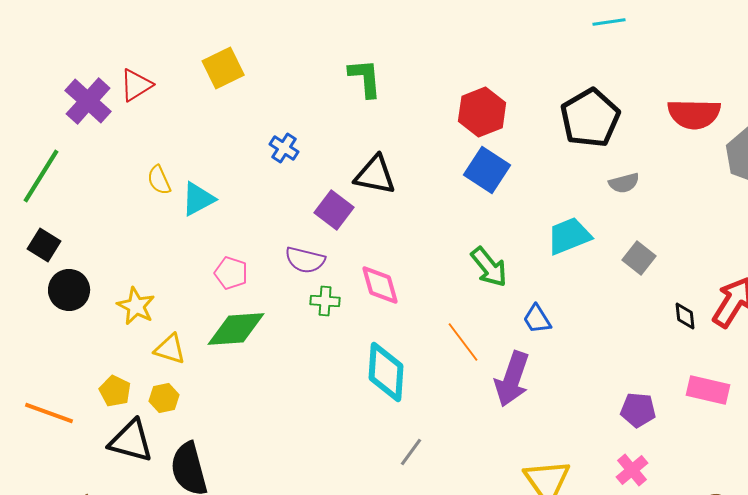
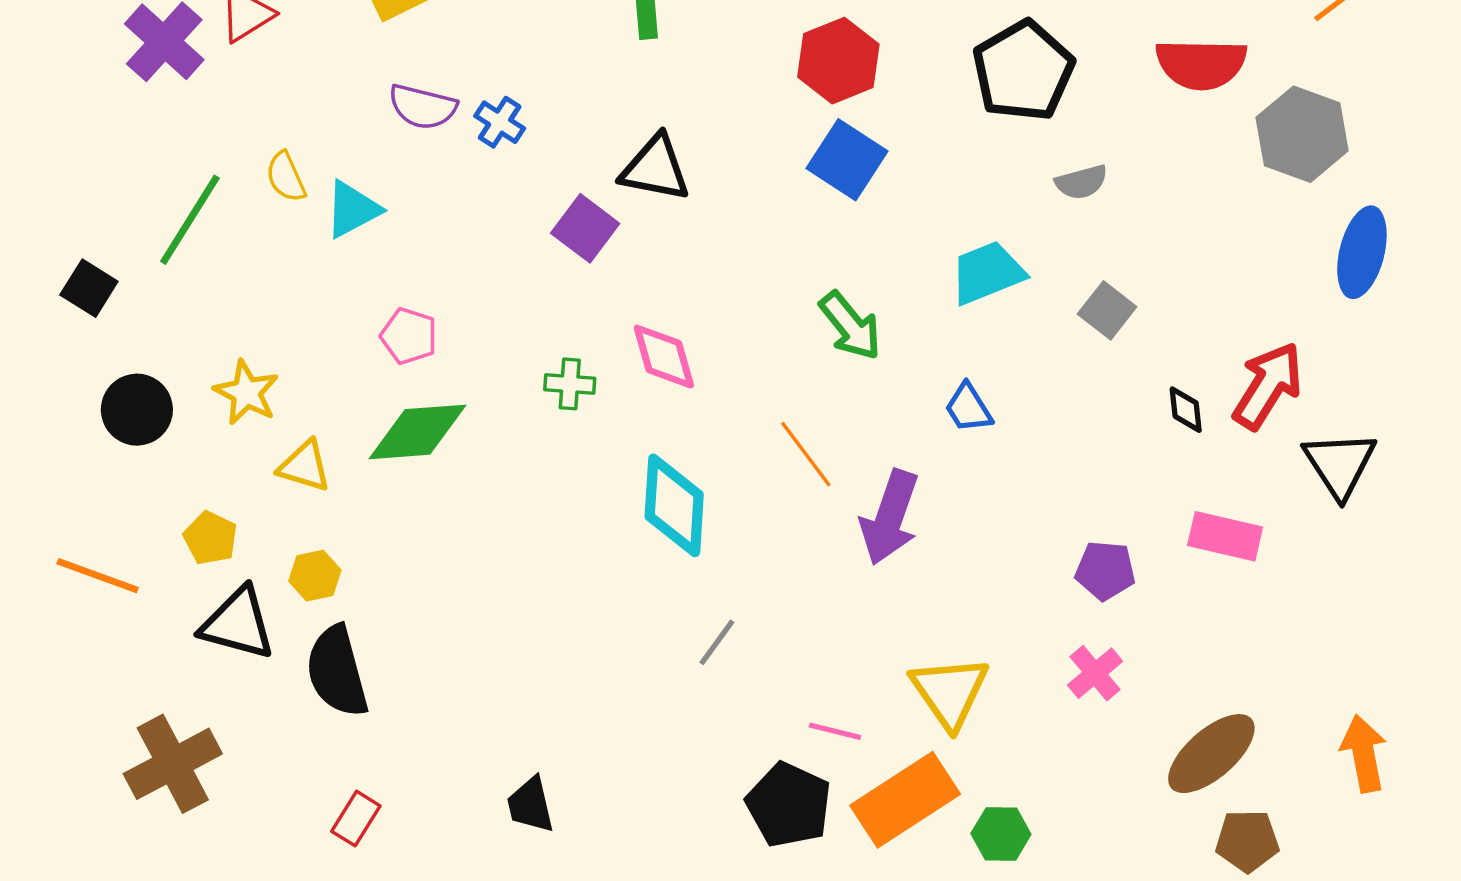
green line: (41, 176) -> (190, 220), moved
purple semicircle: (305, 260) -> (423, 107), moved
black circle: (69, 290) -> (137, 410), moved
blue trapezoid: (537, 319) -> (968, 408), moved
yellow hexagon: (164, 398) -> (315, 576), moved

